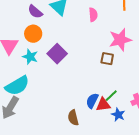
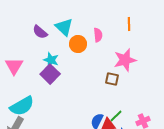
orange circle: (33, 34) -> (78, 44), moved
purple square: (57, 54) -> (50, 74), moved
cyan star: (30, 57) -> (51, 60), moved

